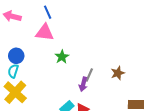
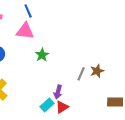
gray line: (89, 75) -> (81, 74), moved
purple arrow: (83, 84) -> (58, 92), moved

